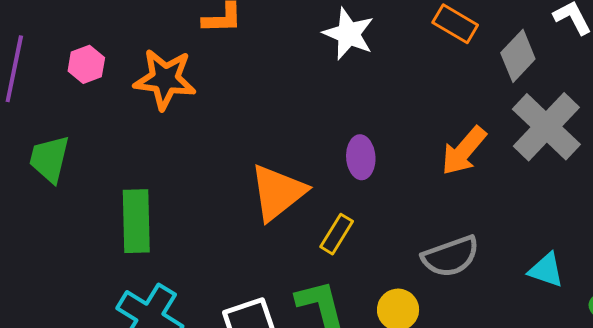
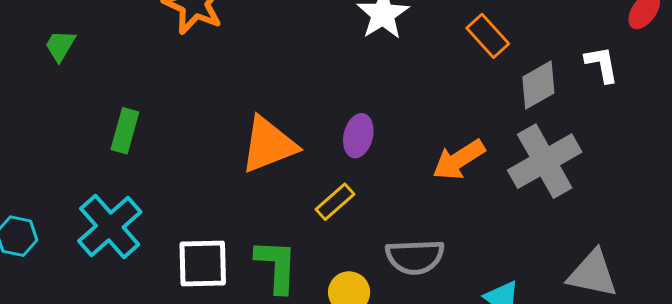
green trapezoid: (49, 159) -> (60, 46), size x0.7
green rectangle: (136, 221) -> (125, 131), size x0.7
yellow rectangle: (337, 234) -> (335, 202), moved

